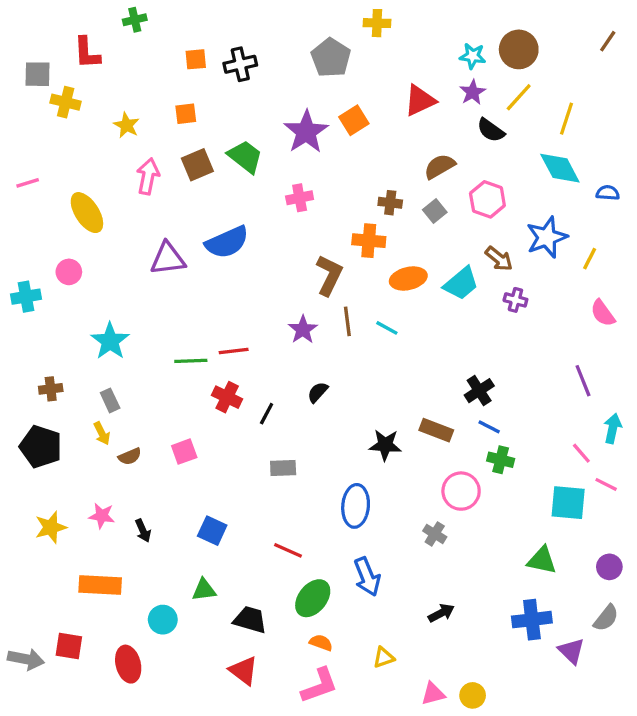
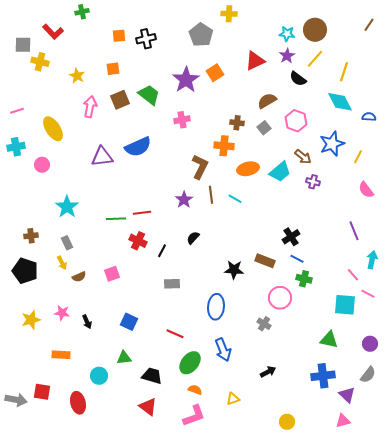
red L-shape: (87, 53) -> (53, 32), turned -40
cyan cross: (26, 297) -> (16, 147), moved
orange rectangle: (100, 585) -> (61, 355), size x0.7
pink triangle: (433, 694) -> (343, 421), moved

